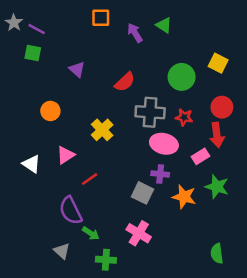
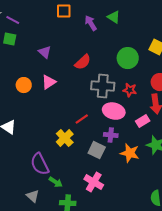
yellow cross: (102, 130) -> (65, 138), moved
pink triangle: (66, 155) -> (49, 82), moved
red line: (90, 179) -> (82, 119), moved

